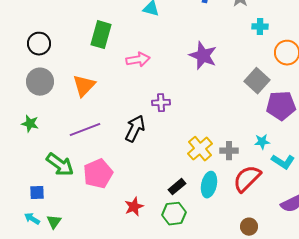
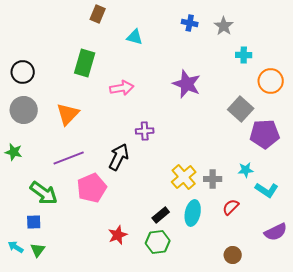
pink pentagon: (98, 174) -> (92, 188), moved
red semicircle: (247, 179) -> (231, 207), size x0.6
blue square: (37, 193) -> (34, 222), moved

